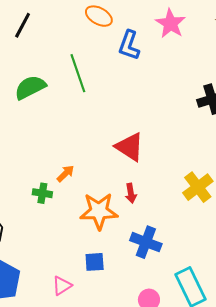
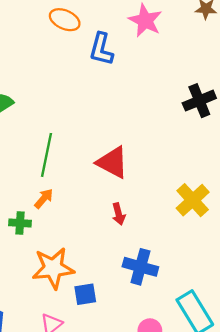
green line: (78, 73) -> (46, 155), moved, turned 36
orange star: (99, 211) -> (53, 268), moved

